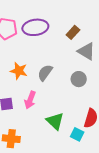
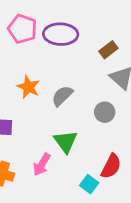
pink arrow: (30, 100) -> (42, 164), moved
green triangle: (55, 121) -> (66, 142), moved

